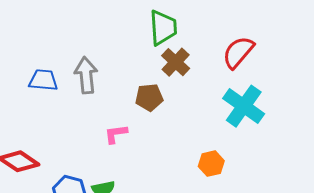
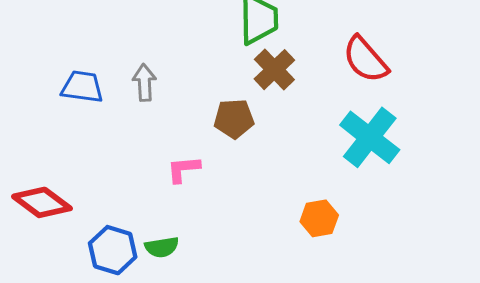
red semicircle: (238, 52) -> (365, 59), turned -84
gray arrow: (86, 75) -> (144, 83), size x0.7

